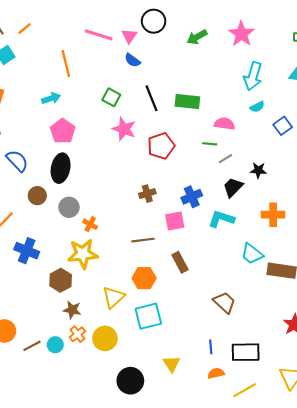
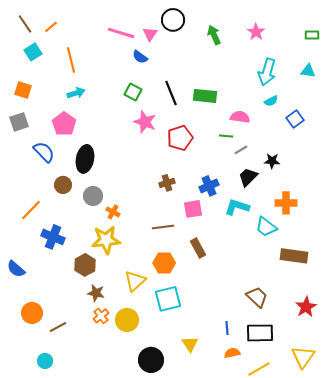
pink star: (241, 34) -> (256, 32), size x0.7
green arrow: (197, 37) -> (214, 35), turned 96
blue semicircle: (132, 60) -> (140, 57), moved
orange line: (66, 63) -> (71, 60), moved
pink pentagon: (63, 131) -> (64, 124), moved
cyan trapezoid: (252, 254) -> (266, 227), moved
brown trapezoid: (224, 302) -> (257, 297), moved
cyan circle: (55, 345) -> (45, 361), moved

